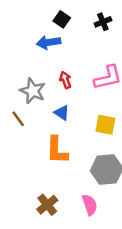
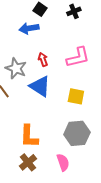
blue triangle: (62, 113) -> (40, 86), size x1.6
orange L-shape: (57, 150) -> (29, 136), moved

